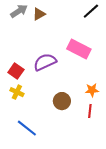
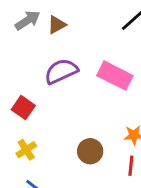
purple semicircle: (45, 62) -> (61, 71), moved
yellow cross: (17, 92) -> (26, 150), moved, turned 32

